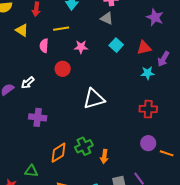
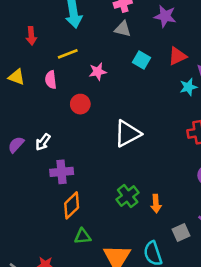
purple star: (155, 17) -> (165, 16), moved
yellow triangle: (22, 30) -> (17, 77), moved
white arrow: (28, 83) -> (43, 142), moved
orange diamond: (58, 153) -> (72, 205), moved
green triangle: (31, 171) -> (83, 236), moved

